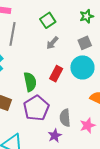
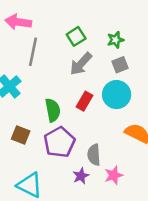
green star: (87, 16) -> (116, 40), moved
gray arrow: (52, 43) -> (81, 64), size x1.5
pink star: (88, 125) -> (114, 175), moved

